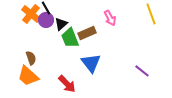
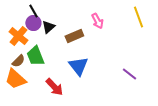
orange cross: (31, 14) -> (18, 36), moved
green trapezoid: (70, 38) -> (35, 56), moved
brown semicircle: (31, 58) -> (18, 61), turned 64

